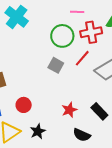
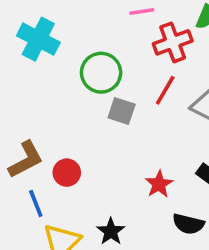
green circle: (62, 36) -> (101, 73), moved
red circle: (24, 105) -> (67, 173), moved

